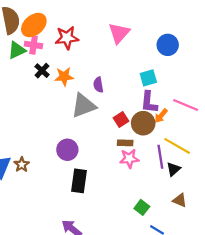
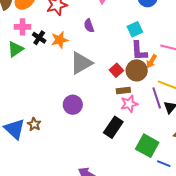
pink cross: (34, 45) -> (22, 27), moved
green triangle: (17, 50) -> (15, 49), moved
purple semicircle: (98, 85) -> (89, 26), moved
black rectangle: (79, 181) -> (113, 127), moved, turned 35
green square: (142, 207) -> (147, 146), size x1.6

